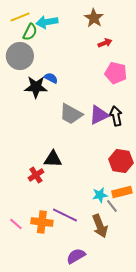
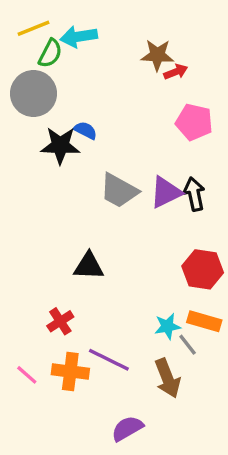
brown star: (94, 18) -> (157, 55), moved, turned -30
red cross: (36, 175) -> (60, 321), moved
orange rectangle: (122, 192) -> (204, 321), turned 30

